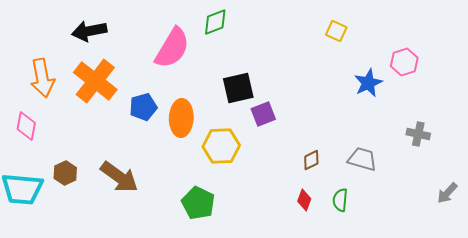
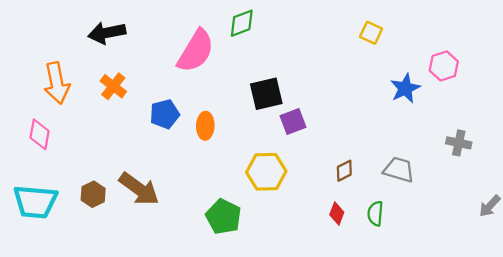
orange cross: (95, 81) -> (113, 86), size x0.6
orange ellipse: (181, 118) -> (205, 126), size x0.7
yellow hexagon: (221, 146) -> (266, 172), moved
brown hexagon: (65, 173) -> (93, 194), moved

